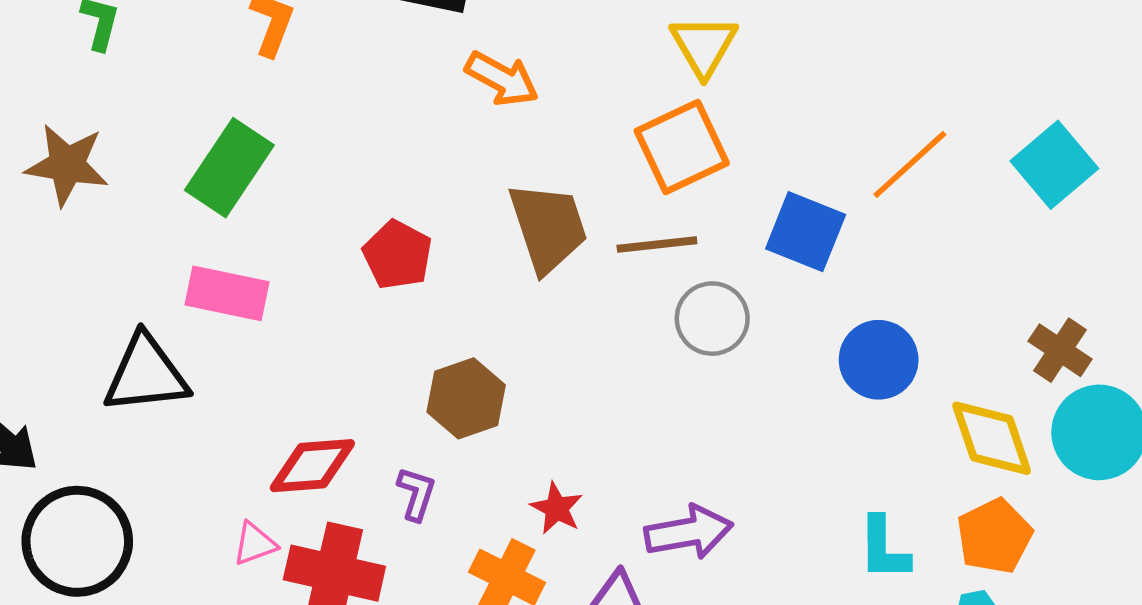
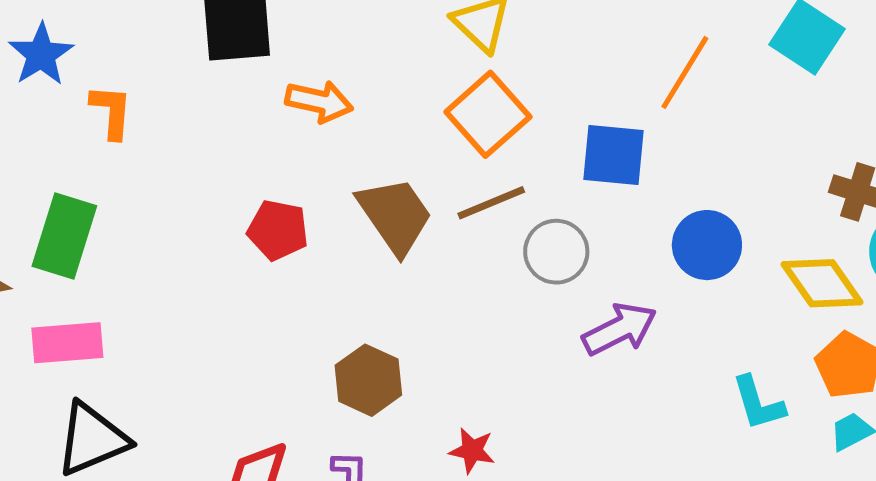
green rectangle: (229, 168) -> (64, 236), moved
red pentagon: (397, 255) -> (278, 230), moved
pink rectangle: (227, 293) -> (67, 343), moved
purple arrow: (689, 532) -> (620, 329), moved

